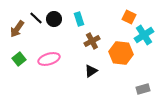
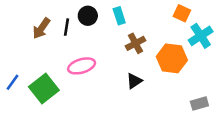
black line: (36, 18) -> (66, 27), moved, turned 56
green square: (19, 59) -> (44, 88), moved, size x1.6

